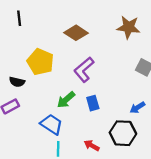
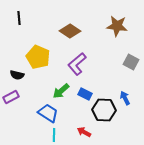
blue rectangle: (93, 103) -> (85, 94), turned -48
blue arrow: (137, 108) -> (125, 98), turned 96
black hexagon: (123, 133) -> (104, 110), moved

